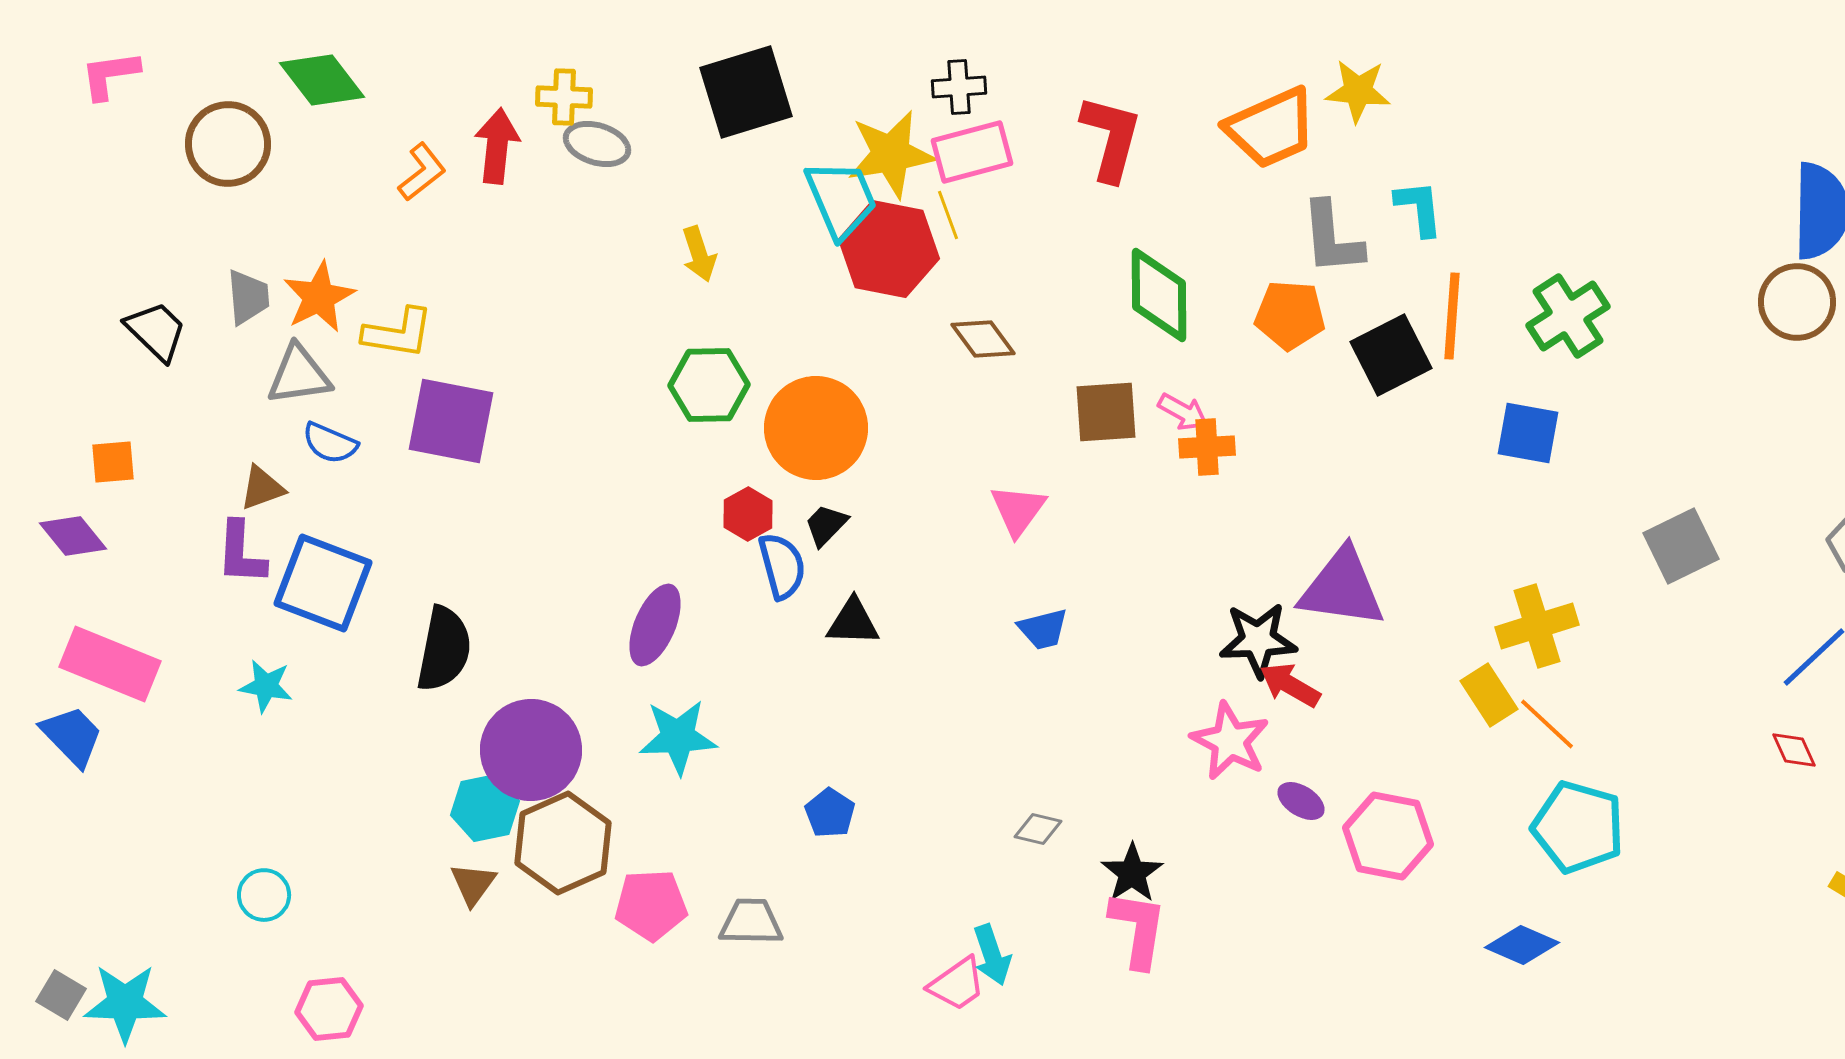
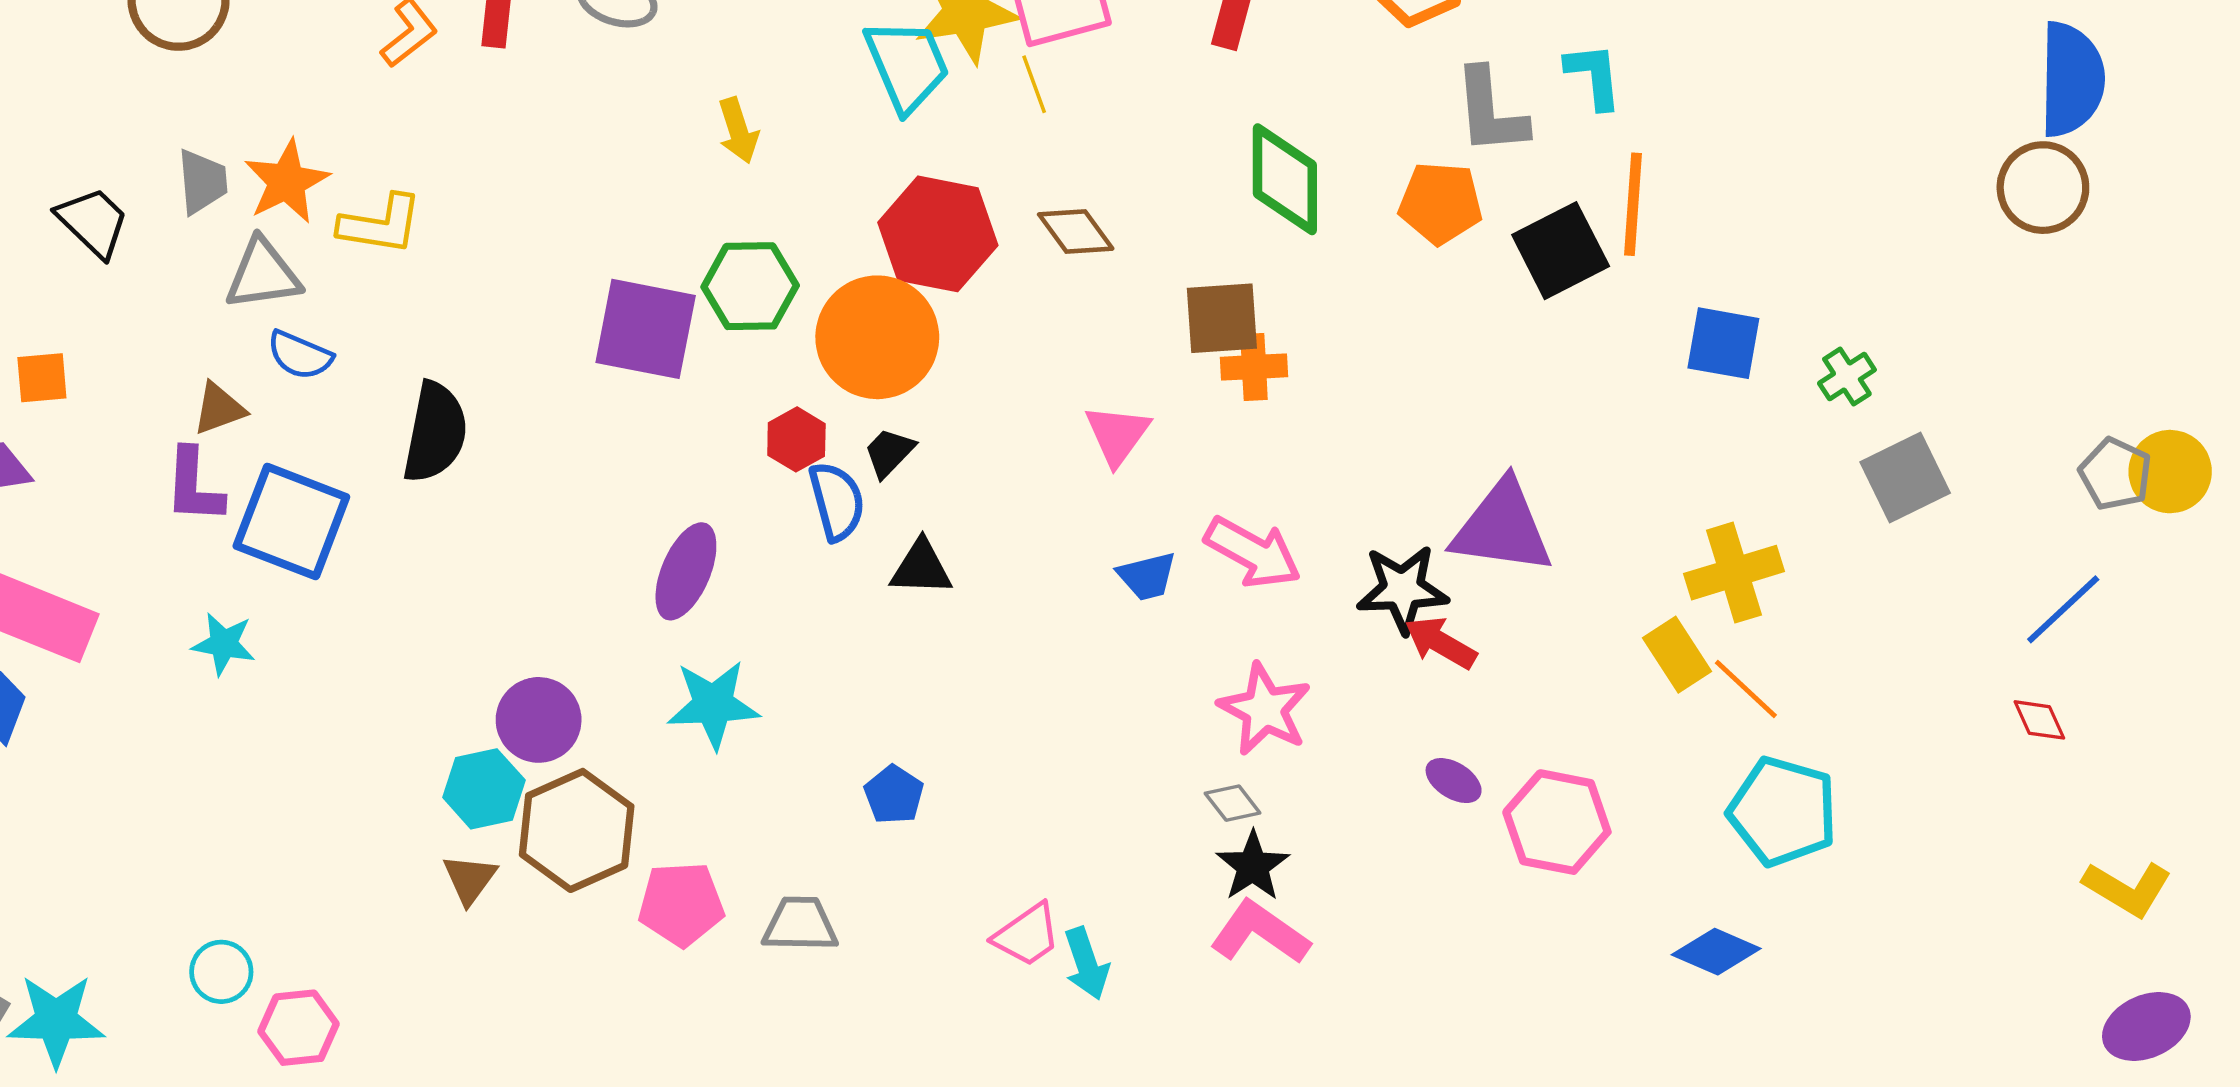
red hexagon: (889, 249) -> (938, 234), moved
green cross: (1568, 316) -> (1847, 376), moved, size x0.6
pink arrow: (1183, 412) -> (1253, 552), moved, size x1.6
purple square: (451, 421) -> (646, 329), moved
orange cross: (1207, 447) -> (1254, 367), moved
black semicircle: (444, 649) -> (435, 432), moved
pink star: (1230, 741) -> (1265, 709), moved
purple circle: (531, 750) -> (539, 720), size x0.7
gray diamond: (1038, 829) -> (1233, 803), moved, turned 39
cyan circle: (264, 895) -> (221, 972), moved
pink L-shape: (1138, 929) -> (1260, 933), turned -64
pink trapezoid: (957, 984) -> (1027, 935), moved

